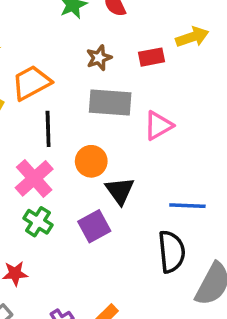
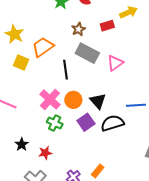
gray rectangle: (110, 102) -> (87, 53), turned 30
black line: (48, 129) -> (66, 70), moved
orange circle: (91, 161) -> (73, 100), moved
black semicircle: (172, 252) -> (112, 123), moved, turned -95

